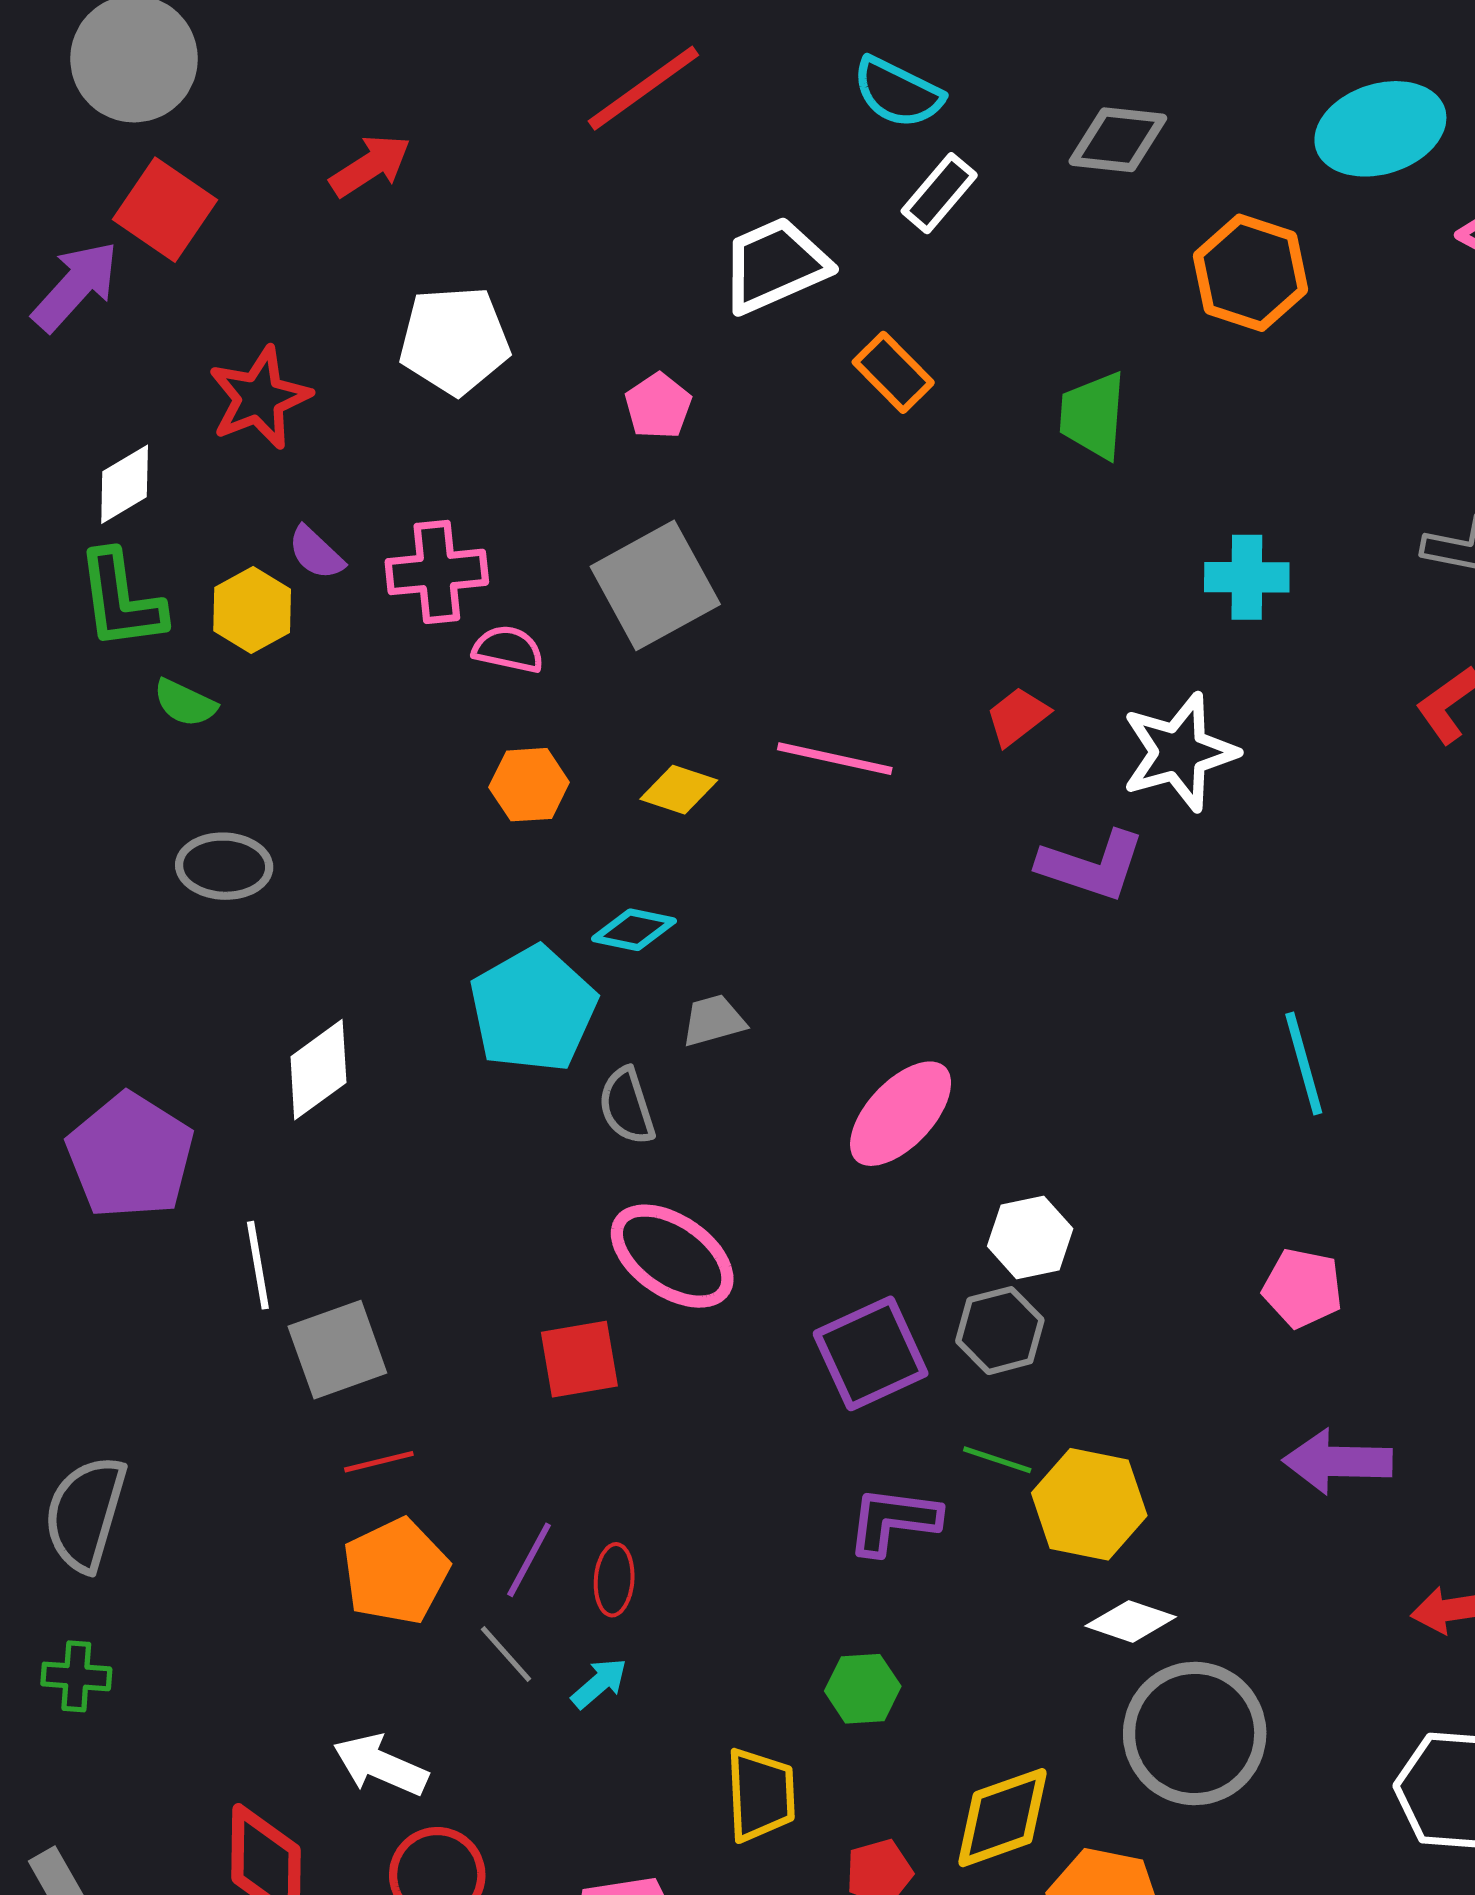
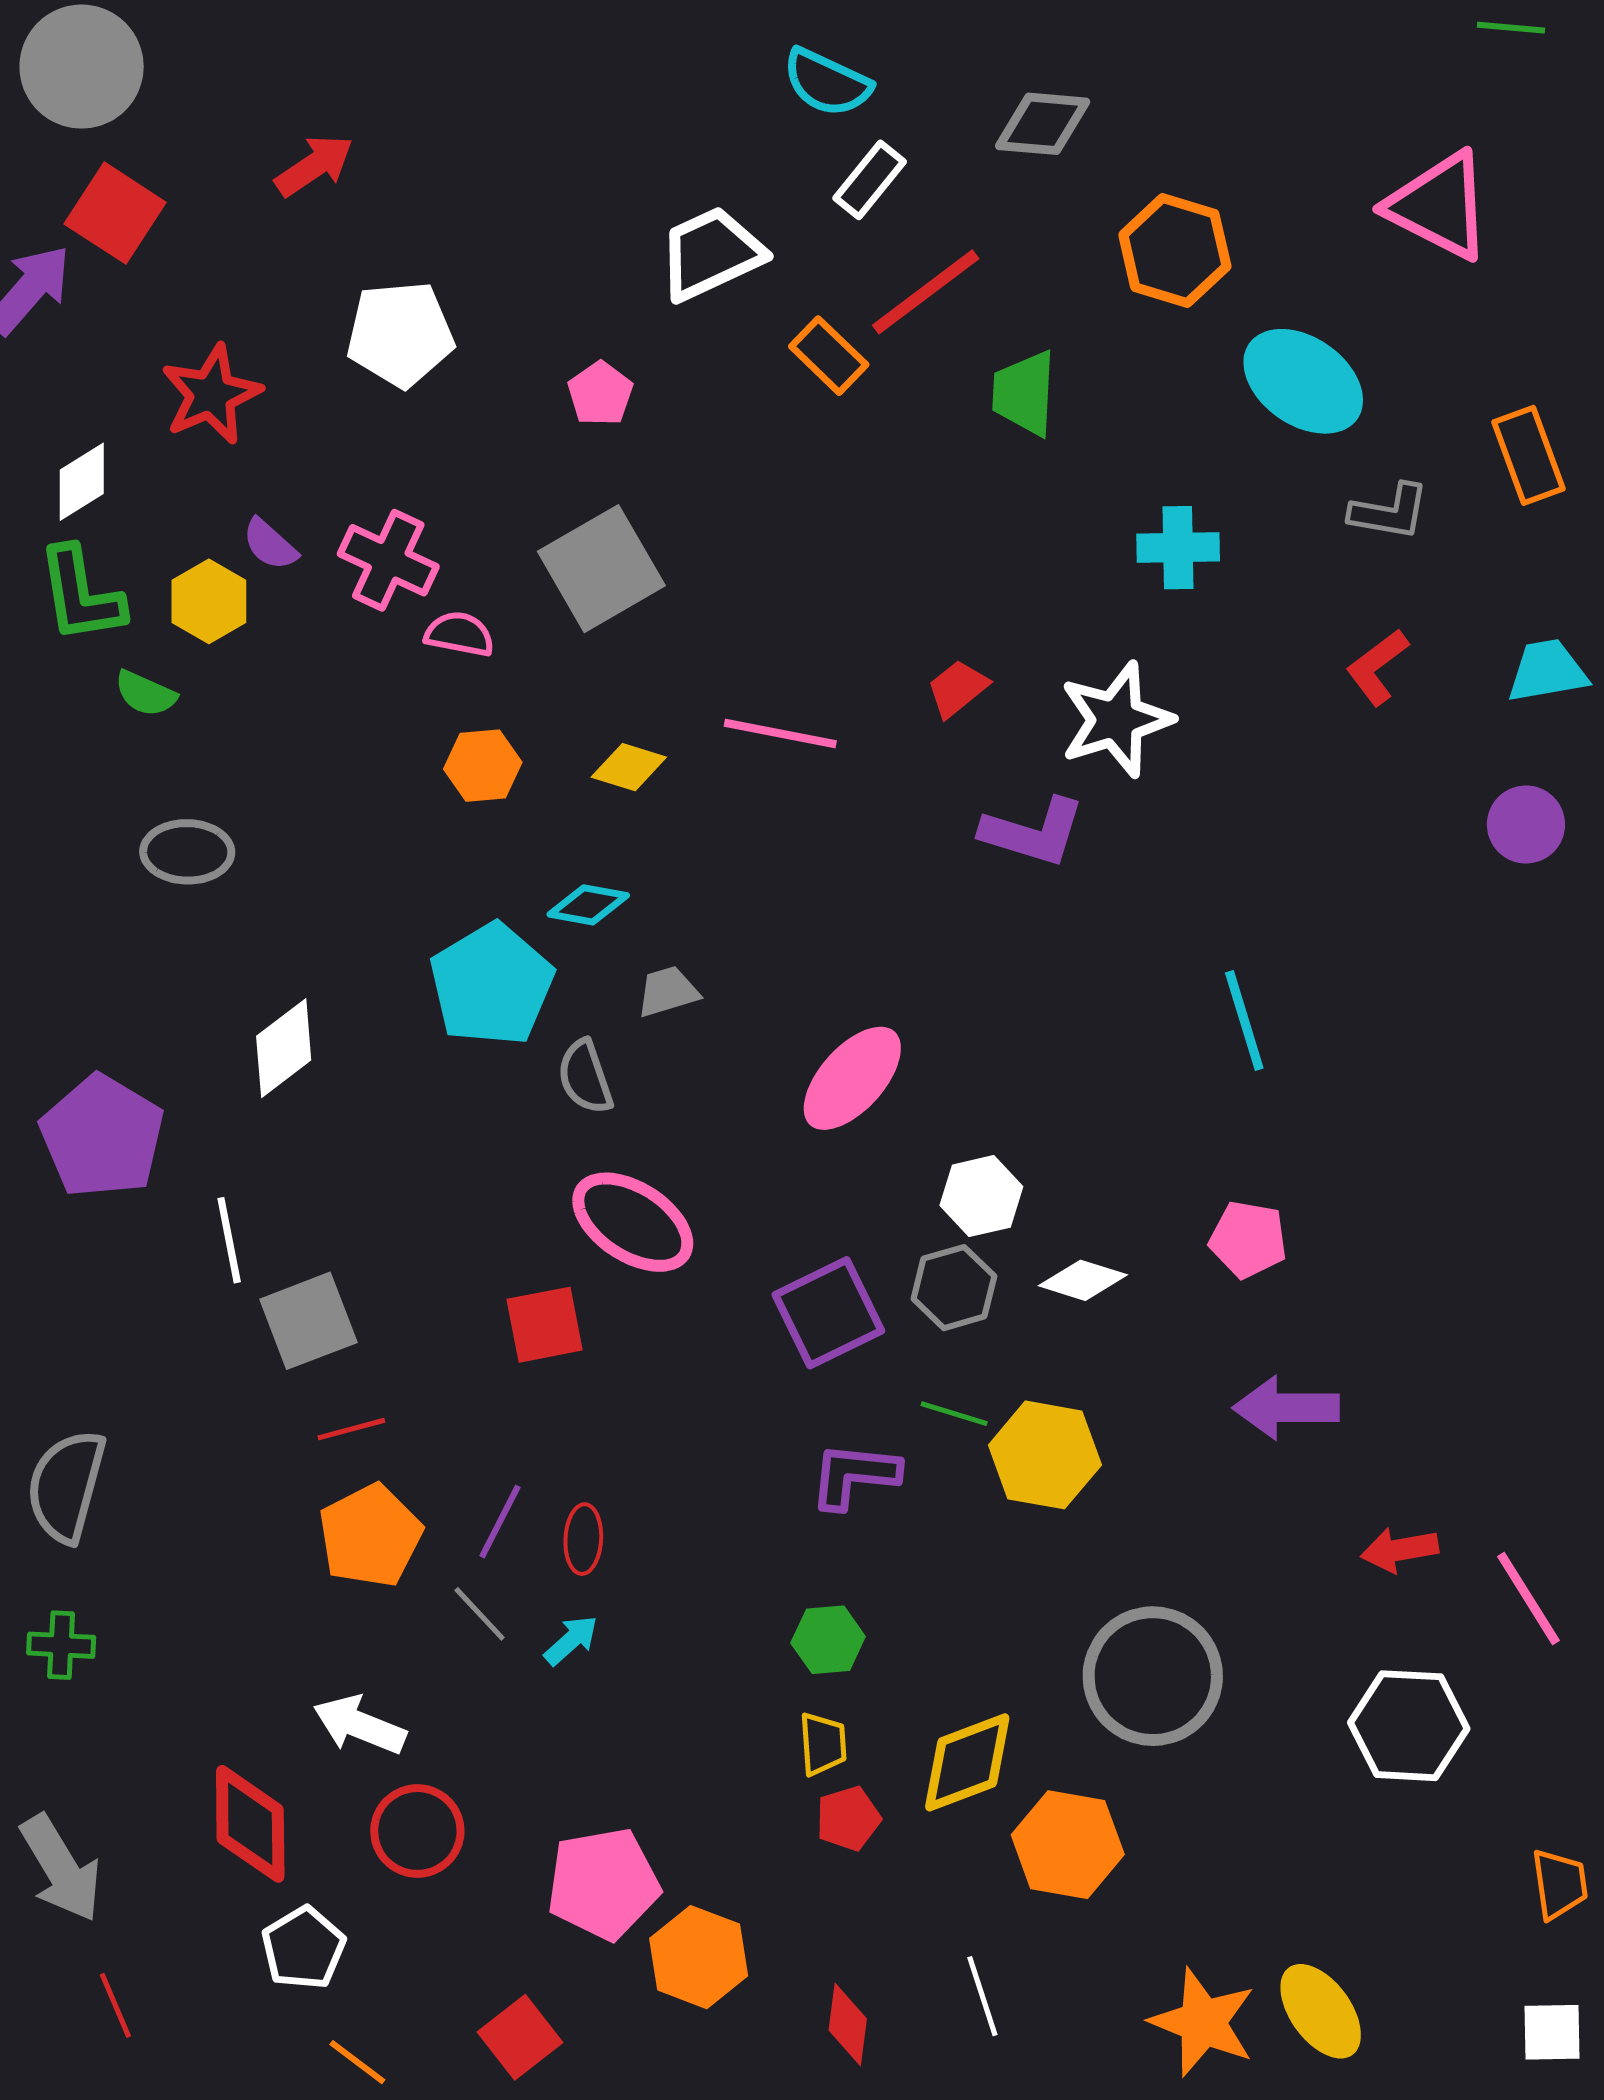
red line: (643, 88) -> (926, 292), moved
cyan ellipse: (1380, 129) -> (1303, 381), moved, turned 54
pink cross: (437, 572) -> (388, 560), turned 32
white diamond: (1131, 1621) -> (1083, 1280), moved
yellow trapezoid: (761, 1795) -> (823, 1744), moved, size x0.7

